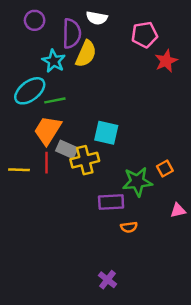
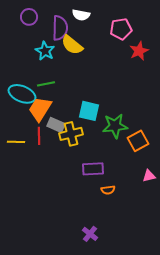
yellow semicircle: (86, 54) -> (72, 45), turned 105
cyan ellipse: (30, 91) -> (22, 94), moved, turned 60
orange square: (165, 169) -> (138, 141), size x1.5
green star: (137, 182) -> (115, 126), moved

